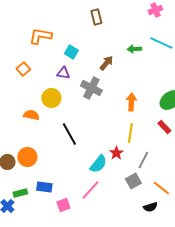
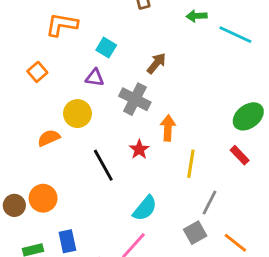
green arrow: (134, 49) -> (197, 16), moved
orange arrow: (131, 102) -> (168, 128), moved
orange semicircle: (31, 115) -> (49, 138), turned -35
red star: (116, 153) -> (139, 149), moved
blue rectangle: (44, 187) -> (67, 241), turned 70

